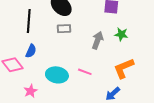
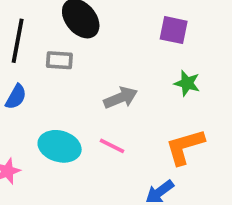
gray rectangle: (64, 29) -> (59, 60), moved
gray arrow: (98, 40) -> (121, 98), moved, turned 42

